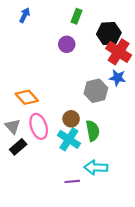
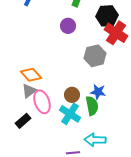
blue star: (117, 78) -> (98, 92), moved
gray hexagon: (96, 91) -> (95, 56), moved
gray triangle: (13, 126) -> (29, 91), moved, turned 35

